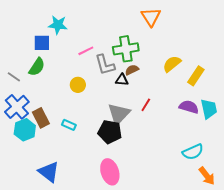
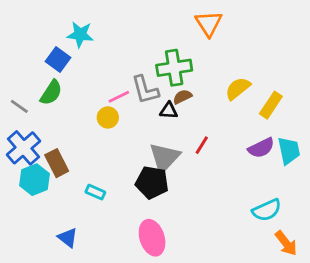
blue square: (42, 43) -> (58, 59), turned 36
pink line: (86, 51) -> (119, 97), moved
purple semicircle: (189, 107) -> (261, 148), turned 138
cyan rectangle: (69, 125) -> (95, 192), moved
blue triangle: (49, 172) -> (68, 238), size x0.7

